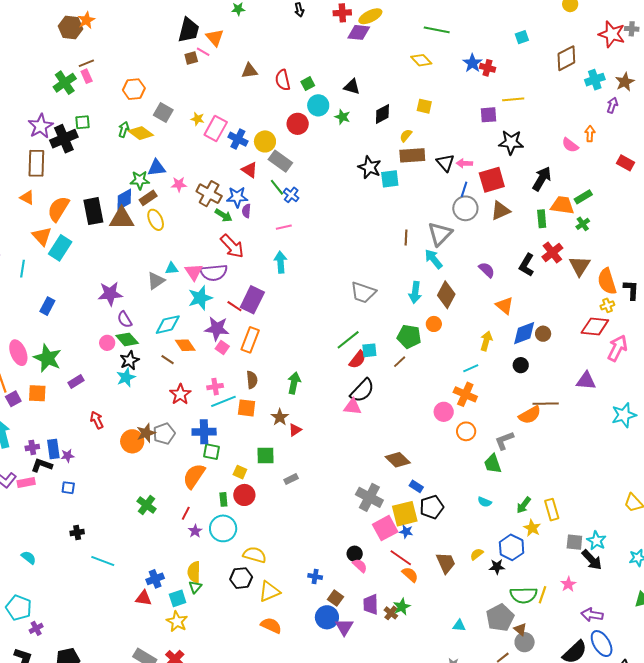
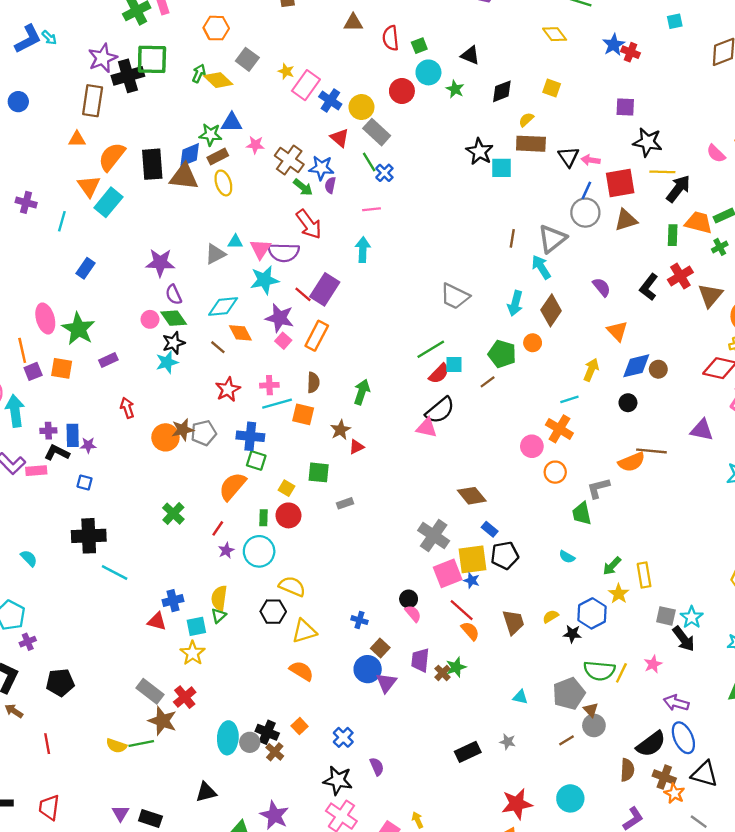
yellow line: (513, 99) -> (662, 172), moved
green square: (83, 122) -> (152, 59), size x1.8
orange triangle: (27, 197) -> (77, 139), turned -35
black cross: (77, 533) -> (89, 536), size x2.0

